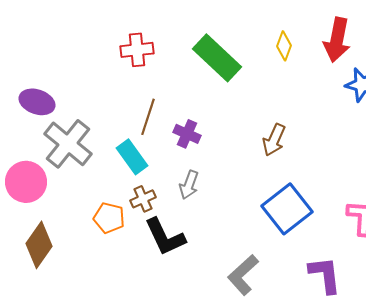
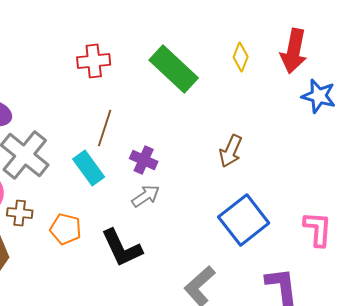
purple cross: (187, 134) -> (144, 160), moved
gray arrow: (189, 185) -> (146, 196), turned -144
brown cross: (143, 199) -> (20, 213), moved, turned 30

